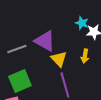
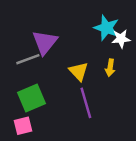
cyan star: (82, 23) -> (106, 28), size x1.5
purple triangle: (45, 41) -> (45, 42), moved, turned 40

